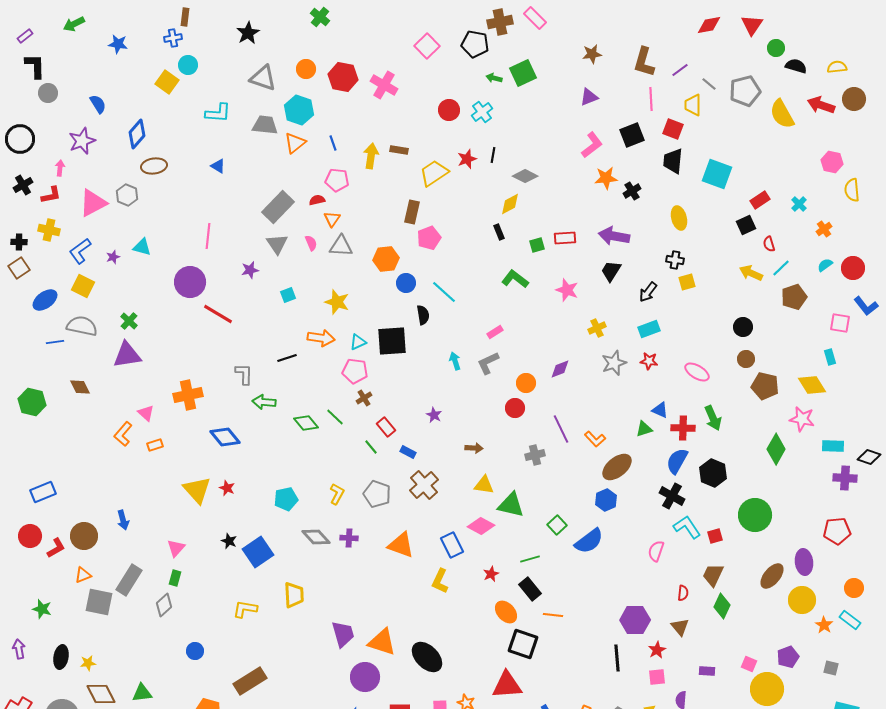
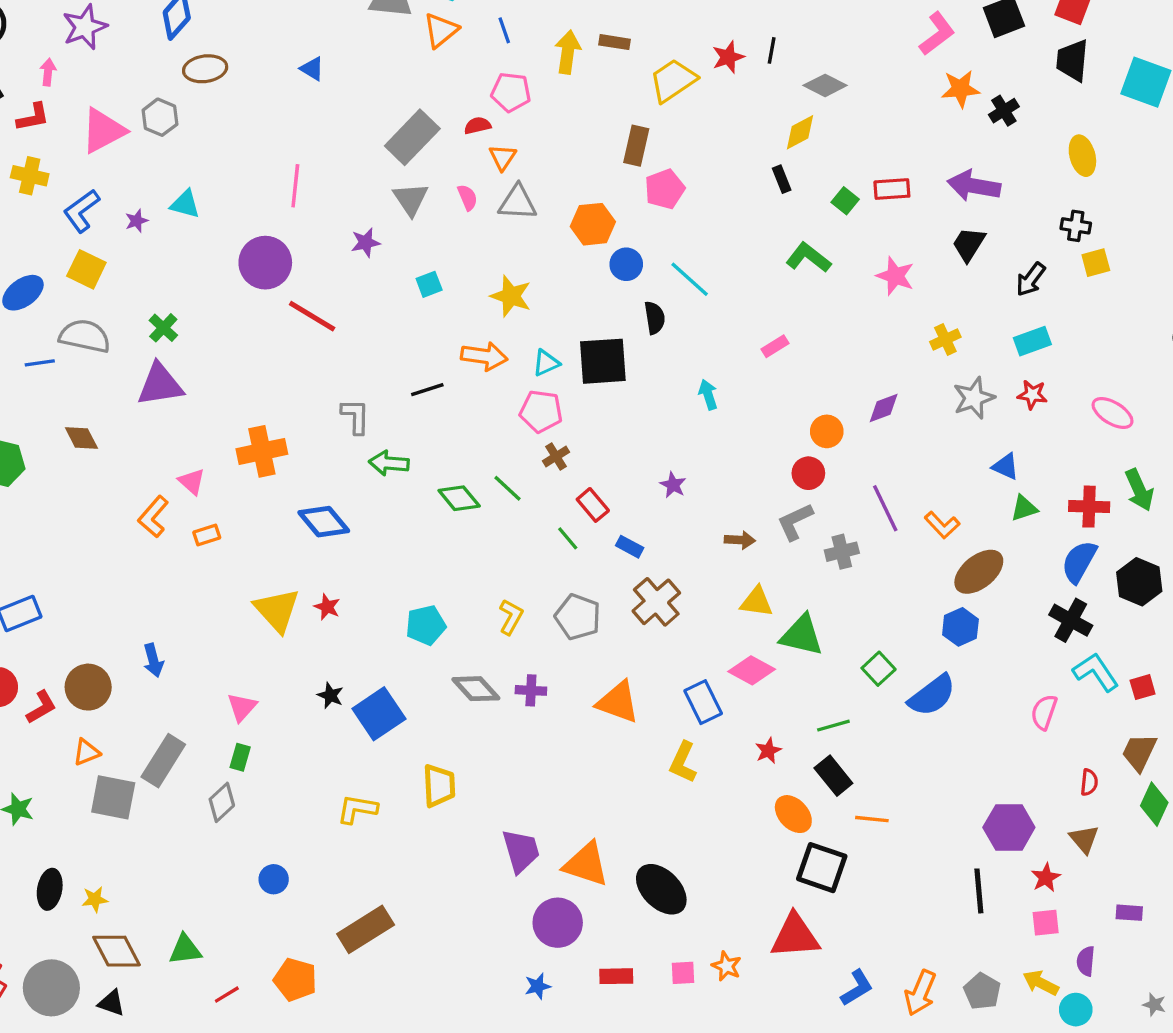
green square: (537, 245) -> (845, 201), turned -35
gray L-shape: (488, 363) -> (795, 522), moved
blue triangle: (660, 410) -> (1006, 466), moved

